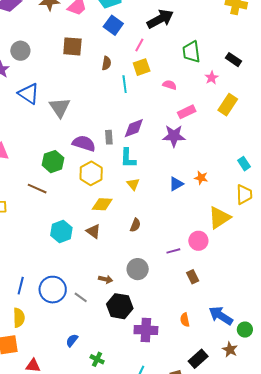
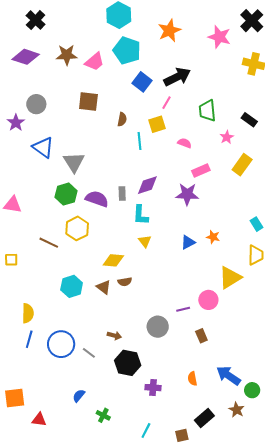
blue square: (113, 25) -> (142, 82), moved
pink line: (139, 45) -> (167, 103), moved
green hexagon: (53, 162) -> (66, 194), moved
yellow hexagon: (91, 173) -> (77, 228), moved
brown semicircle: (135, 225) -> (125, 282), moved, turned 56
gray circle: (138, 269) -> (158, 327), moved
yellow semicircle: (19, 318) -> (28, 313), moved
purple cross: (146, 330) -> (153, 388), size x0.7

